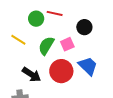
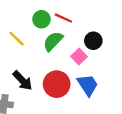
pink square: (67, 44) -> (79, 57), moved, turned -32
green semicircle: (46, 46) -> (53, 41), moved

